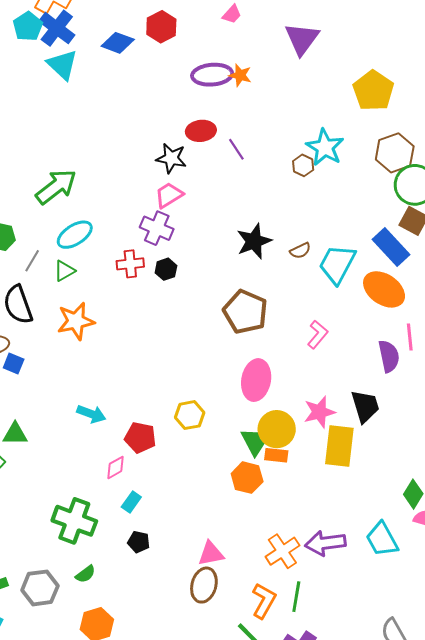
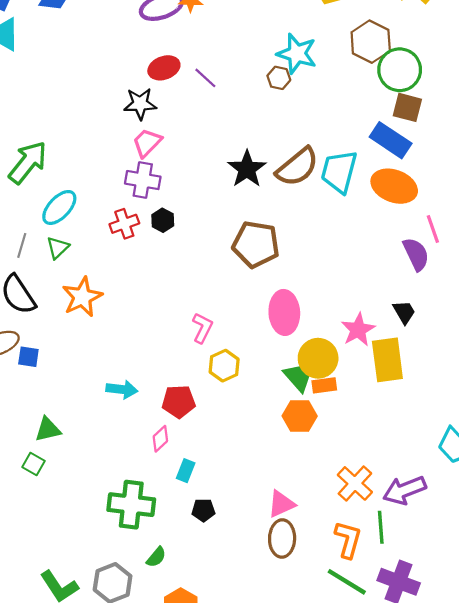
brown semicircle: (300, 251) -> (297, 167), size x2.0
pink L-shape: (318, 335) -> (202, 328), moved
black trapezoid: (365, 406) -> (404, 312), size x0.7
purple arrow: (325, 543) -> (404, 490), moved

